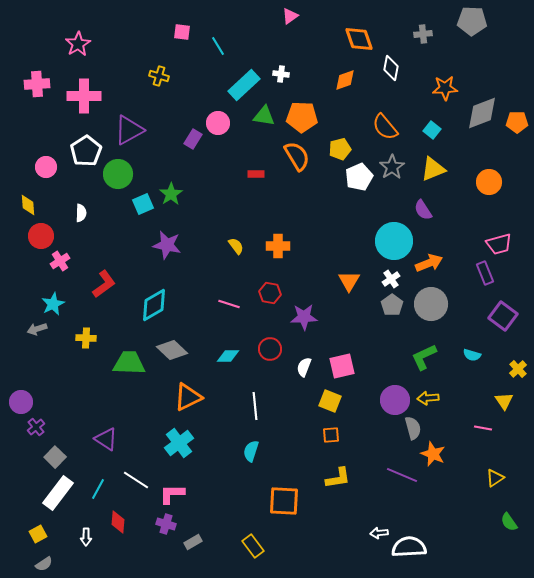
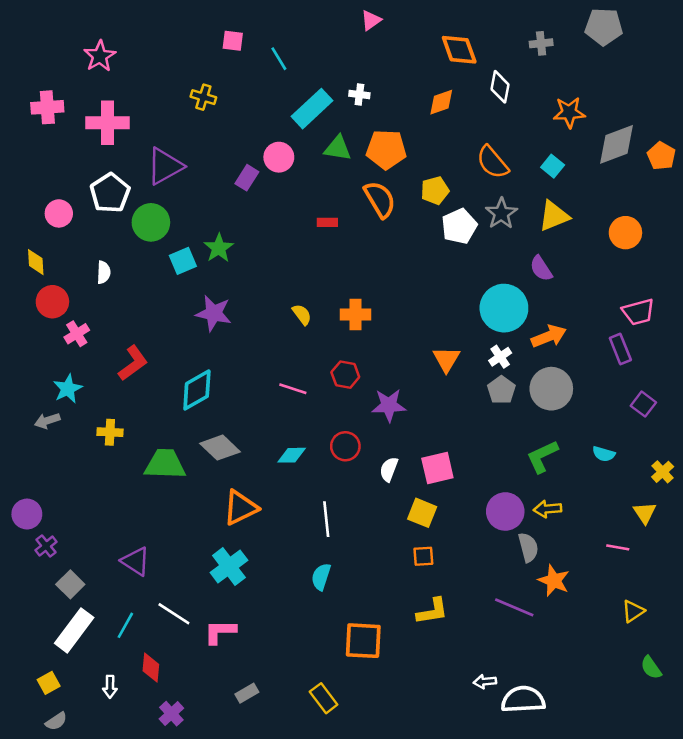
orange pentagon: (517, 122) -> (661, 156), turned 30
purple square: (503, 316) -> (643, 404), size x0.7
purple cross: (166, 524) -> (171, 714), moved, turned 30

